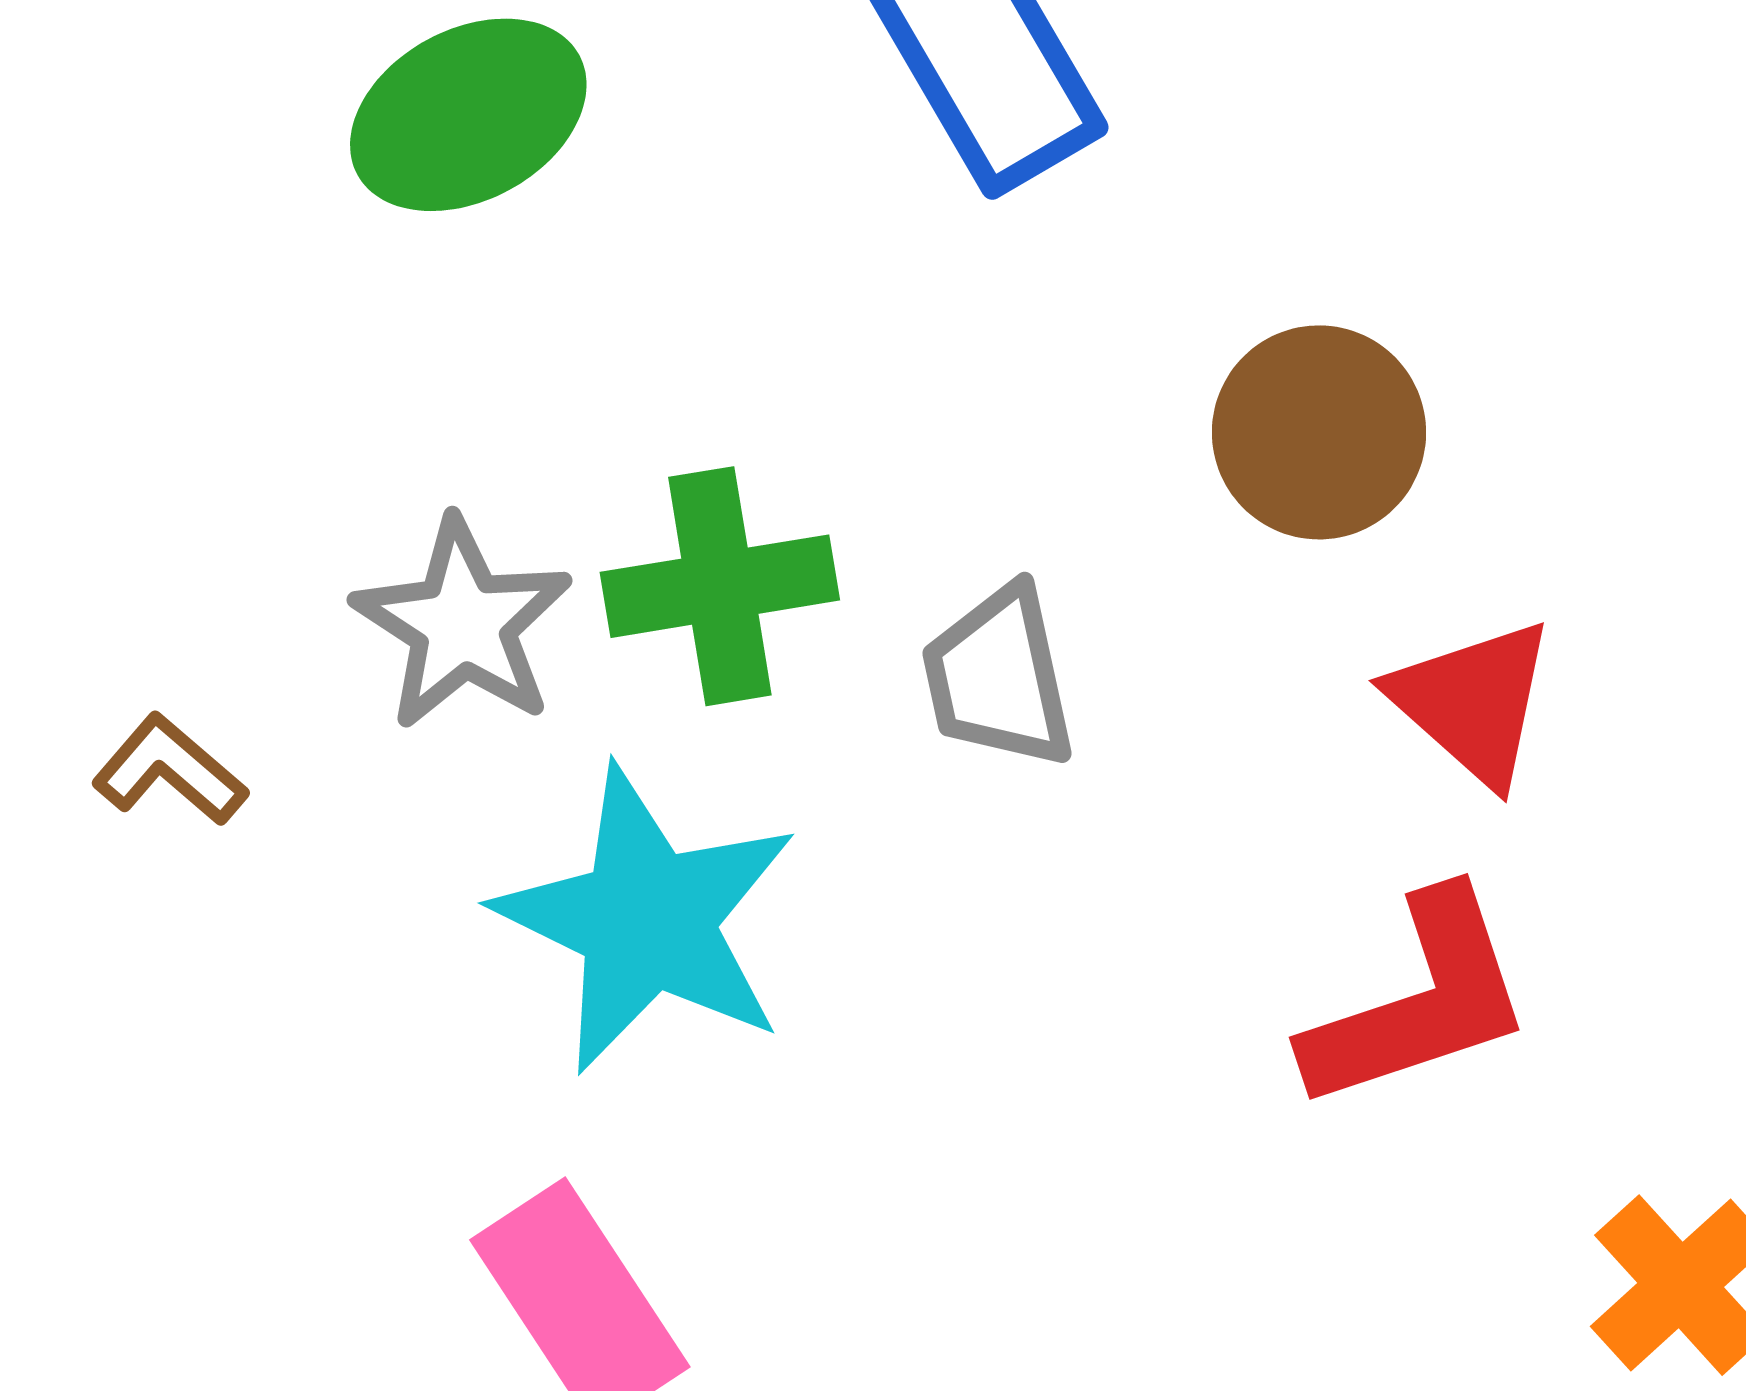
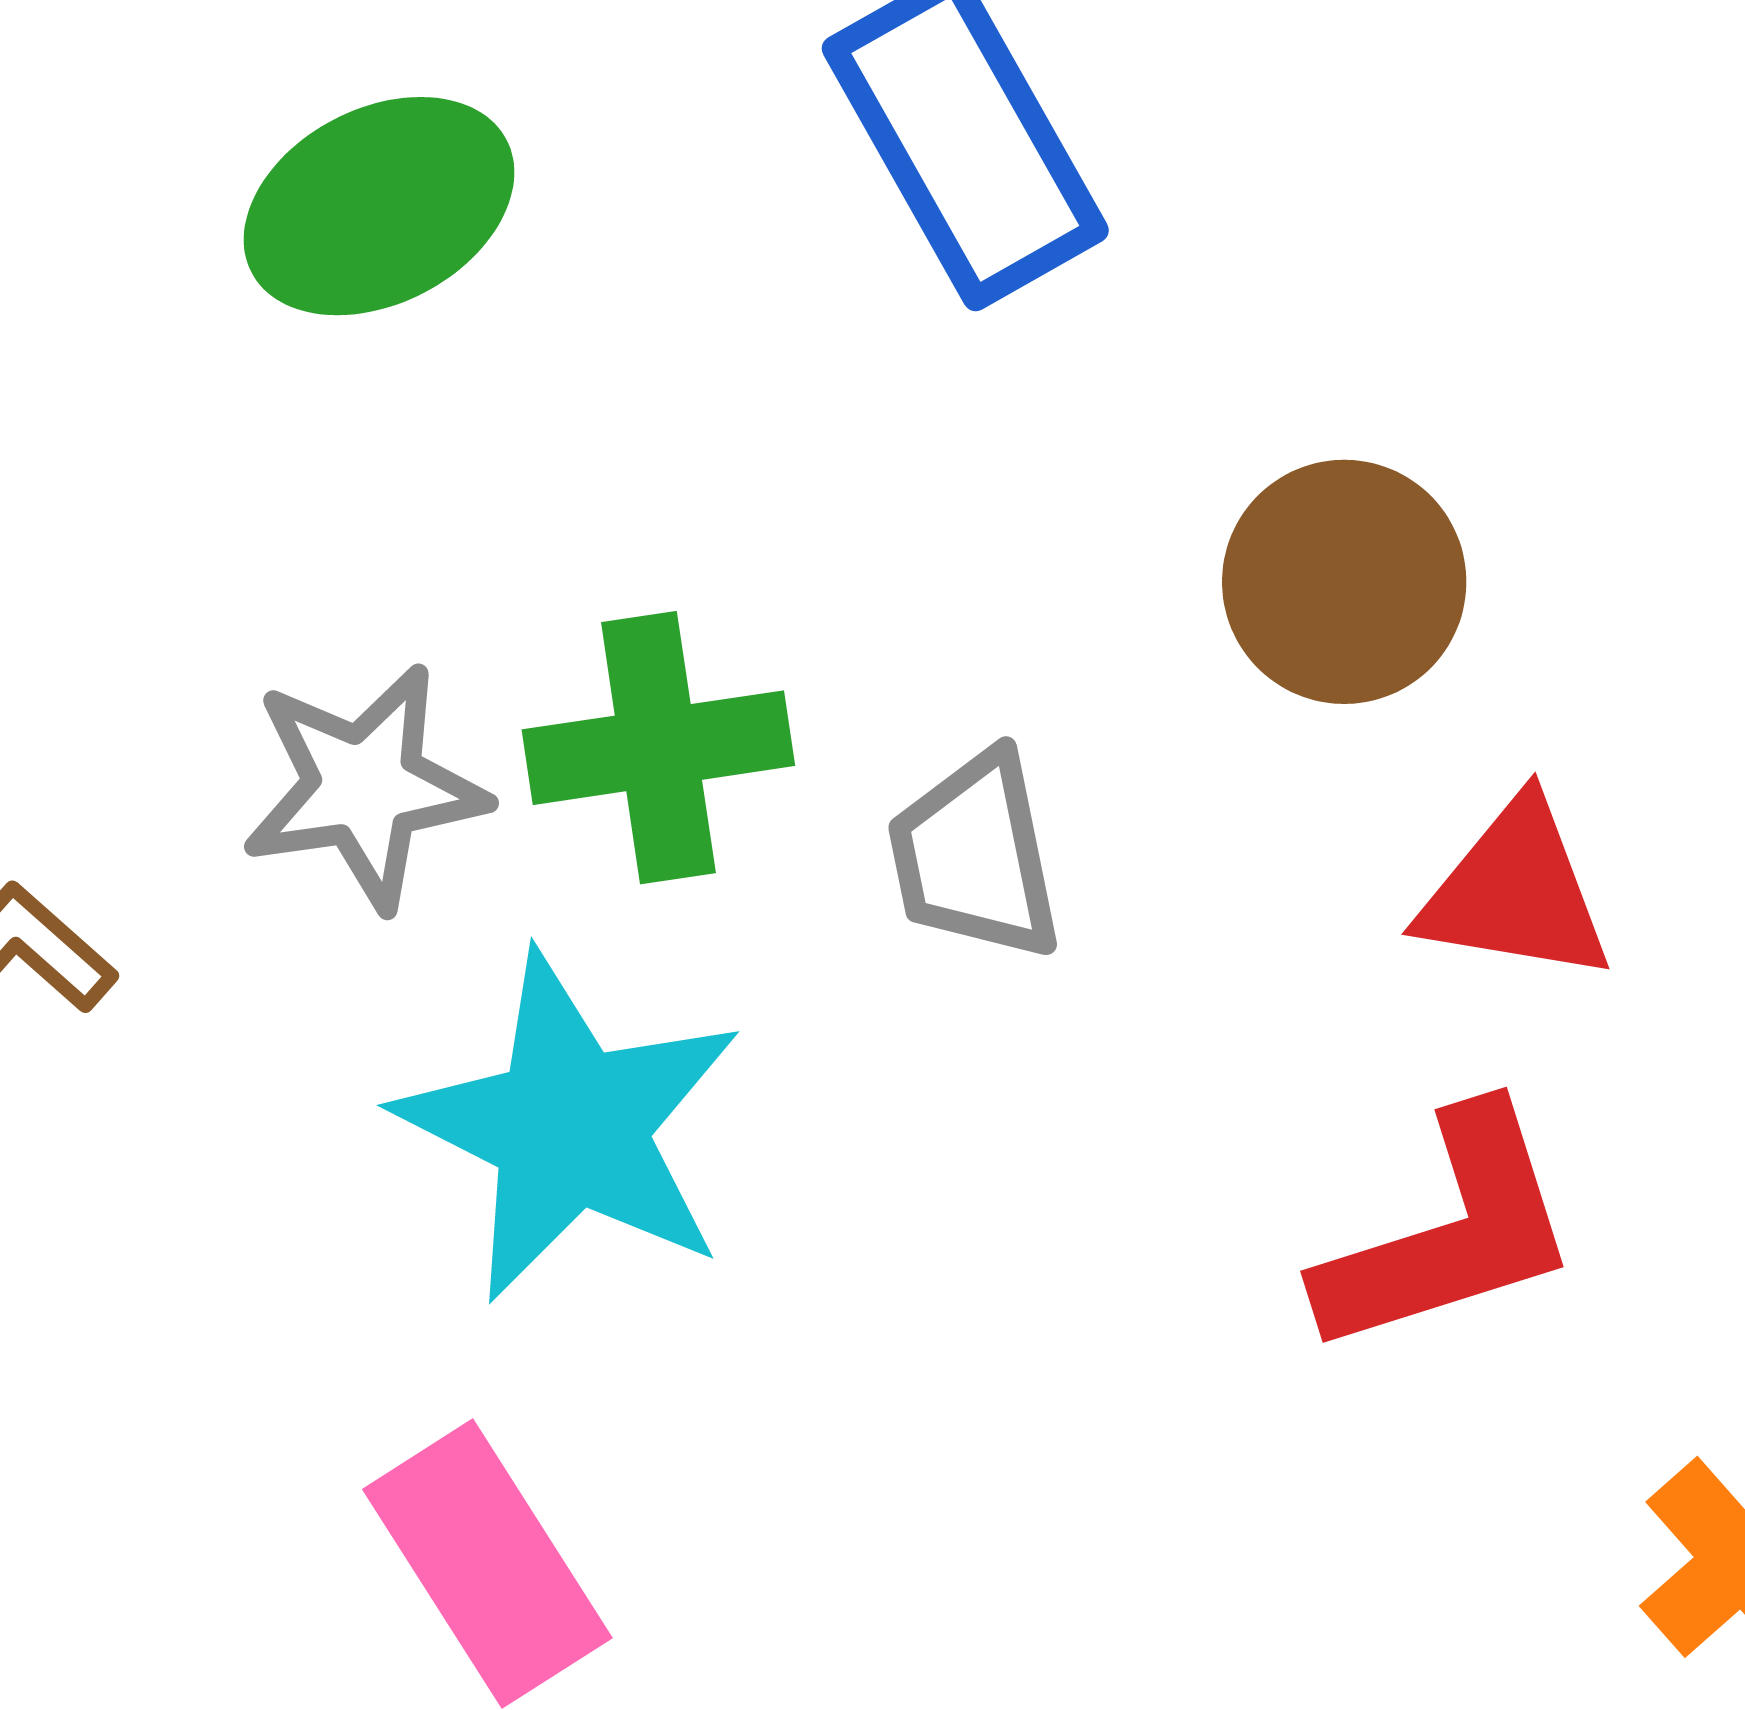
gray star: (463, 624) -> (364, 787), turned 30
red triangle: (1473, 702) -> (1515, 892), turned -33

